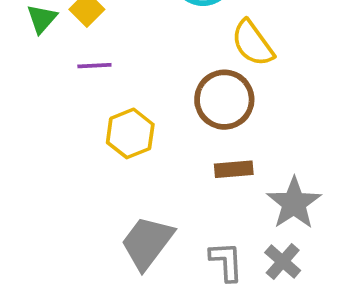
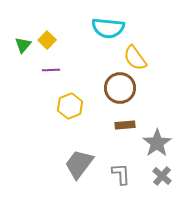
gray cross: (283, 261) -> (162, 176), moved

